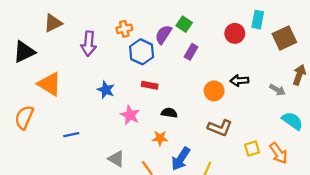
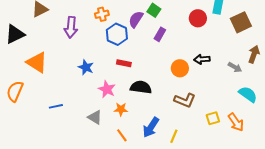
black semicircle: (169, 113) -> (141, 87), size x1.5
orange star: (160, 138) -> (121, 109), moved
gray triangle: (116, 159) -> (95, 117), moved

